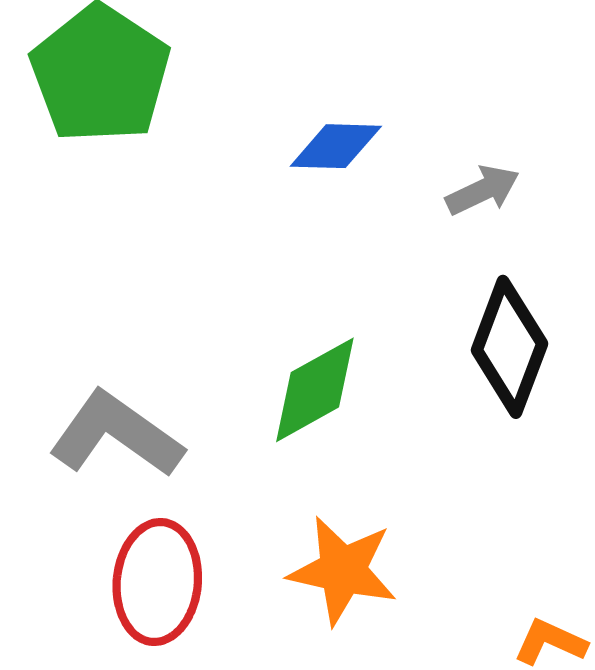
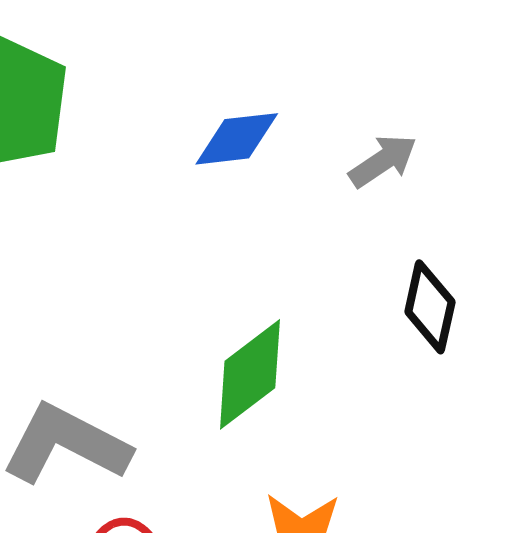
black diamond: (509, 347) -> (430, 307), size x0.7

